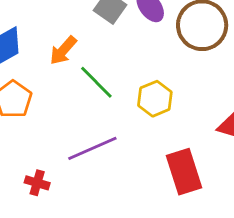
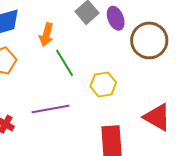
orange arrow: (63, 50) -> (46, 35), turned -40

